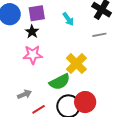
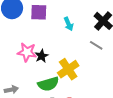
black star: (32, 32) -> (42, 56), moved
gray line: (99, 35) -> (96, 45), turned 32

